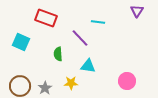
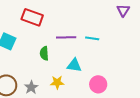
cyan line: (98, 22) -> (92, 38), moved
purple line: (80, 38) -> (66, 37), turned -48
pink circle: (127, 81) -> (98, 84), moved

